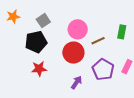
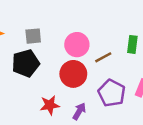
gray square: (43, 21) -> (33, 36), turned 32
red star: (39, 69) -> (50, 105), moved

